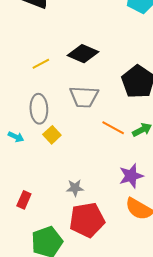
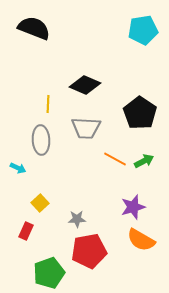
yellow line: (41, 64) -> (48, 104), moved, turned -60
yellow square: (52, 135) -> (40, 203), moved

